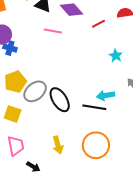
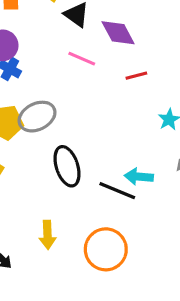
red line: (98, 24) -> (136, 76), moved
gray ellipse: (35, 91) -> (37, 117), moved

